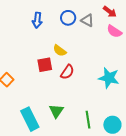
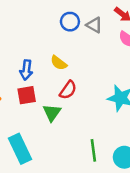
blue arrow: (37, 20) -> (26, 70), moved
red square: (45, 65) -> (27, 95), moved
green triangle: (56, 111) -> (52, 113), moved

